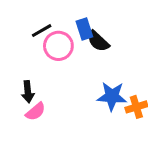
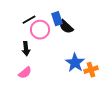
black arrow: (28, 92) -> (26, 49), moved
blue star: (112, 96) -> (75, 63), turned 30

